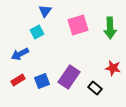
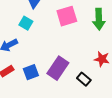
cyan square: (37, 32) -> (26, 23), turned -32

